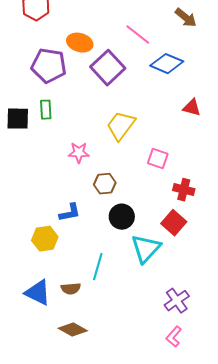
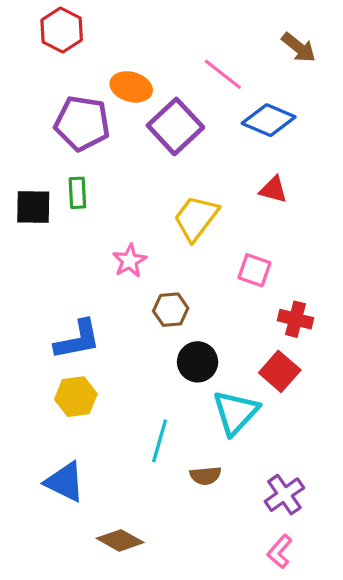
red triangle: (192, 108) -> (273, 190), moved
pink star: (79, 153) -> (130, 261), turned -30
blue L-shape: (70, 213) -> (77, 340), moved, size x1.4
brown semicircle: (71, 289) -> (205, 476), moved

